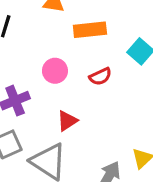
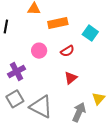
red triangle: (67, 121) -> (71, 78), moved

